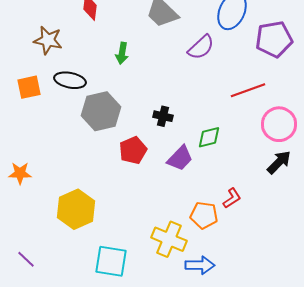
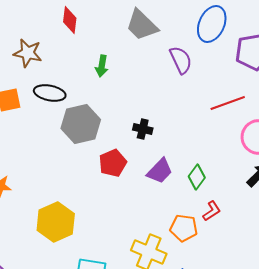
purple semicircle: (201, 47) -> (181, 60), turned -72
green diamond: (209, 137) -> (197, 177), moved, turned -40

